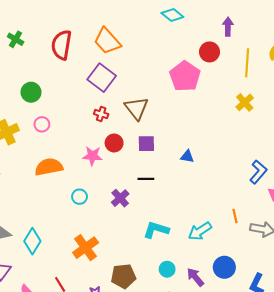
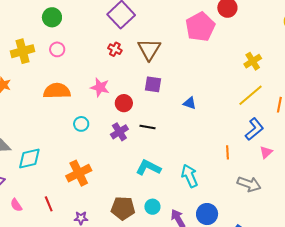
yellow line: (247, 63) -> (250, 95), moved, turned 36
red circle: (114, 143) -> (124, 103), moved
black line: (146, 179) -> (147, 127), moved
orange line: (235, 216) -> (228, 152), moved
cyan arrow: (200, 231) -> (190, 176), turned 90
cyan diamond: (32, 241) -> (29, 158), turned 35
brown pentagon: (123, 276) -> (123, 208), moved

